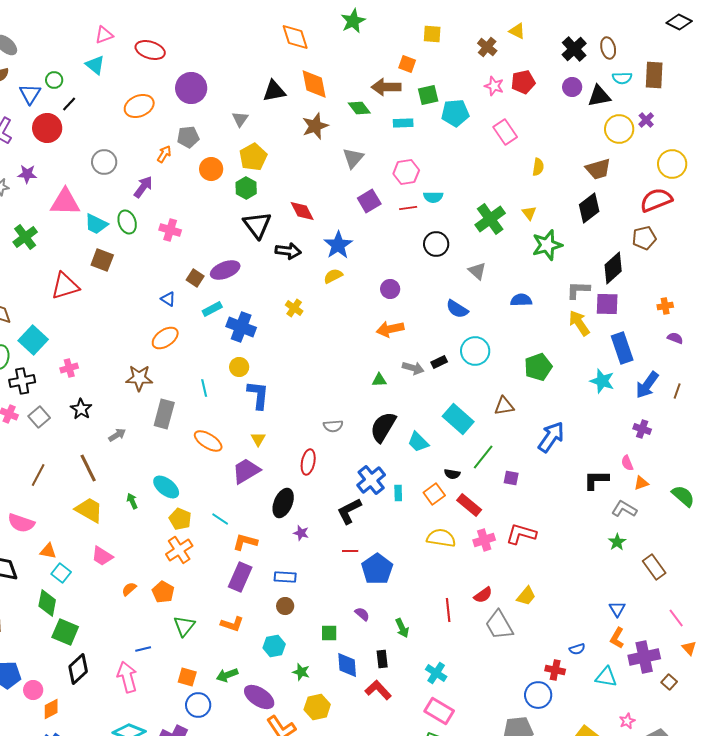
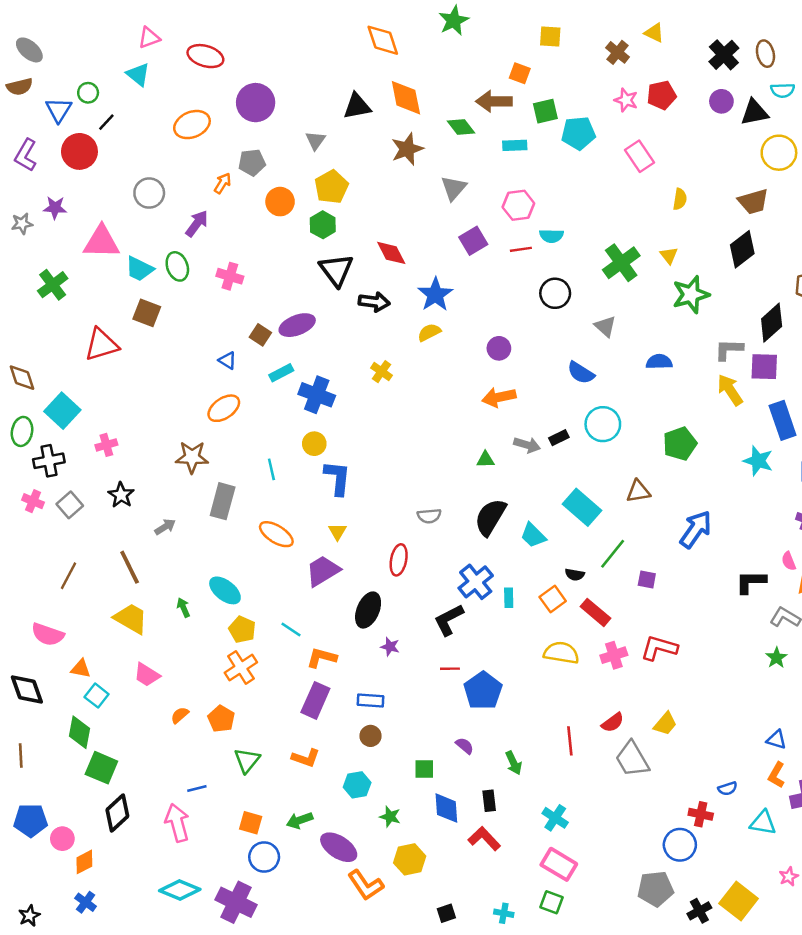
blue triangle: (617, 609) -> (776, 740), turned -42

